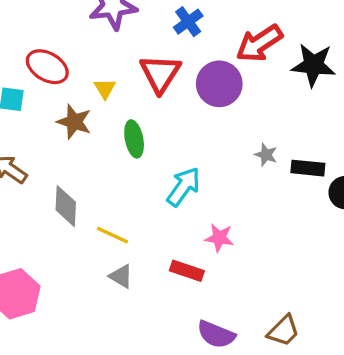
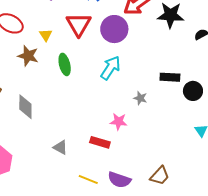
gray star: (266, 155) -> (140, 98), moved
cyan arrow: (184, 187) -> (110, 68), moved
yellow line: (113, 235) -> (88, 180), moved

